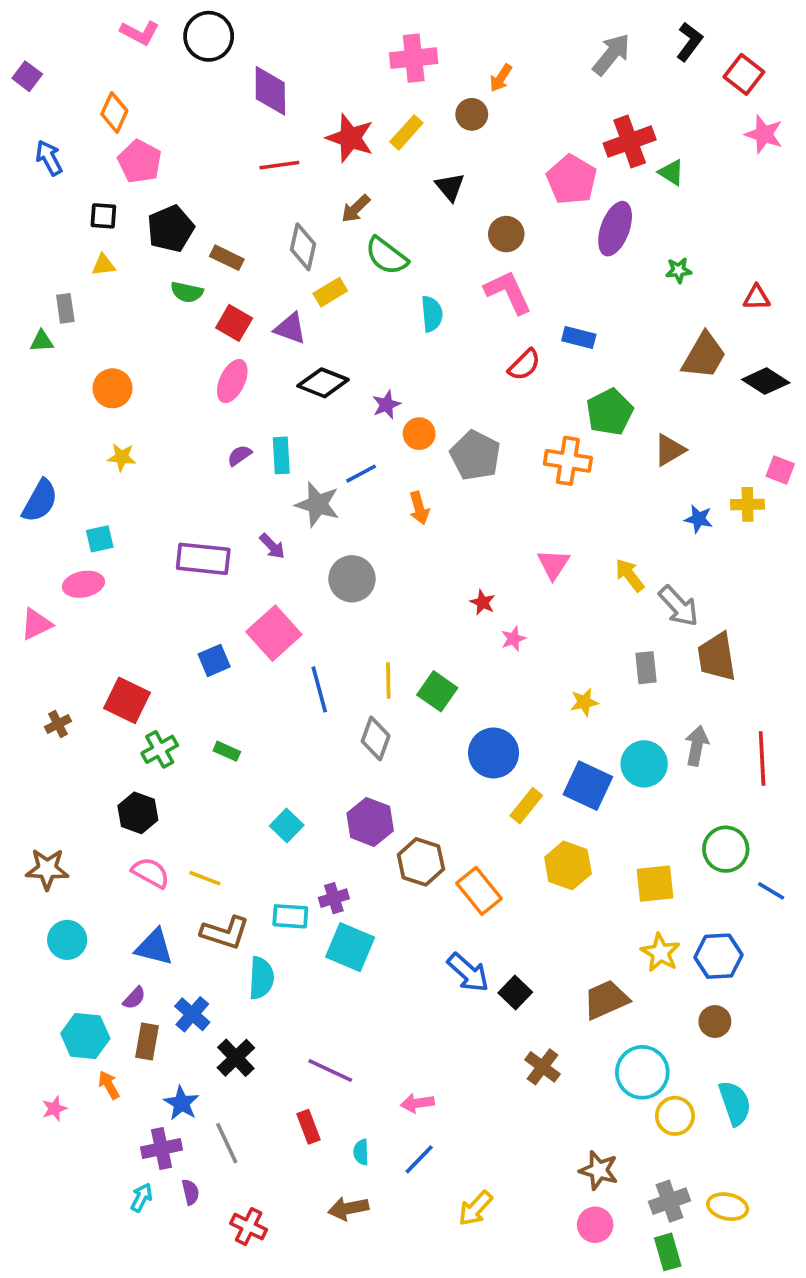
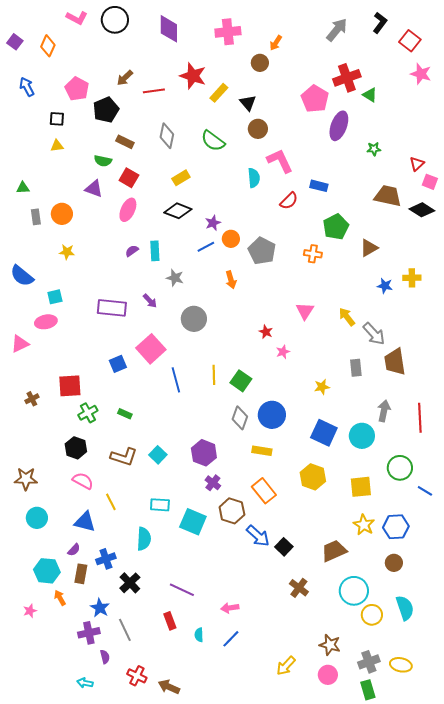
purple diamond: (270, 91) -> (169, 29), moved
orange diamond: (114, 112) -> (48, 46), moved
yellow rectangle: (406, 132) -> (219, 93), moved
brown arrow: (356, 209) -> (125, 78), moved
black pentagon: (171, 229) -> (106, 110), moved
brown circle: (506, 234) -> (258, 129), moved
yellow rectangle: (330, 292) -> (181, 178), moved
red triangle: (757, 298) -> (417, 164), turned -42
gray rectangle: (65, 308) -> (36, 217), moved
cyan semicircle: (432, 314) -> (254, 178), moved
purple triangle: (290, 328) -> (94, 189), moved
brown trapezoid: (704, 356) -> (388, 196), turned -108
orange cross: (568, 461) -> (313, 254), size x0.7
pink square: (780, 470) -> (430, 182), moved
blue line: (361, 474) -> (206, 247), moved
blue semicircle: (40, 501) -> (22, 276), turned 100
gray star: (318, 504) -> (175, 278), size x0.7
red square: (127, 700) -> (70, 386), turned -30
gray diamond: (376, 738) -> (240, 418), moved
cyan circle: (644, 764) -> (362, 436), moved
yellow rectangle: (526, 806) -> (262, 451), moved, turned 60
brown hexagon: (421, 862) -> (232, 511), moved
yellow line: (205, 878) -> (111, 502), moved, turned 42
purple cross: (334, 898) -> (213, 483), moved, turned -35
brown L-shape: (225, 933) -> (124, 457), moved
blue cross: (192, 1014) -> (106, 559), turned 30
cyan arrow: (142, 1198) -> (85, 683), moved, turned -105
brown arrow: (348, 1208) -> (169, 687), moved, turned 35
yellow arrow: (475, 1208) -> (286, 666), moved

